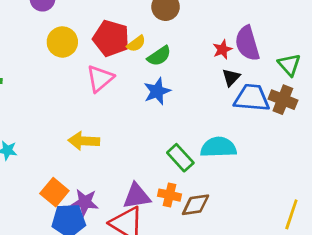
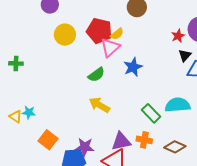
green semicircle: (159, 56) -> (96, 75), moved
pink triangle: (100, 78) -> (110, 47), moved
yellow arrow: (84, 141) -> (99, 105), moved, turned 30
orange square: (54, 192) -> (48, 140), moved
brown diamond: (196, 205) -> (175, 147), moved, turned 35

